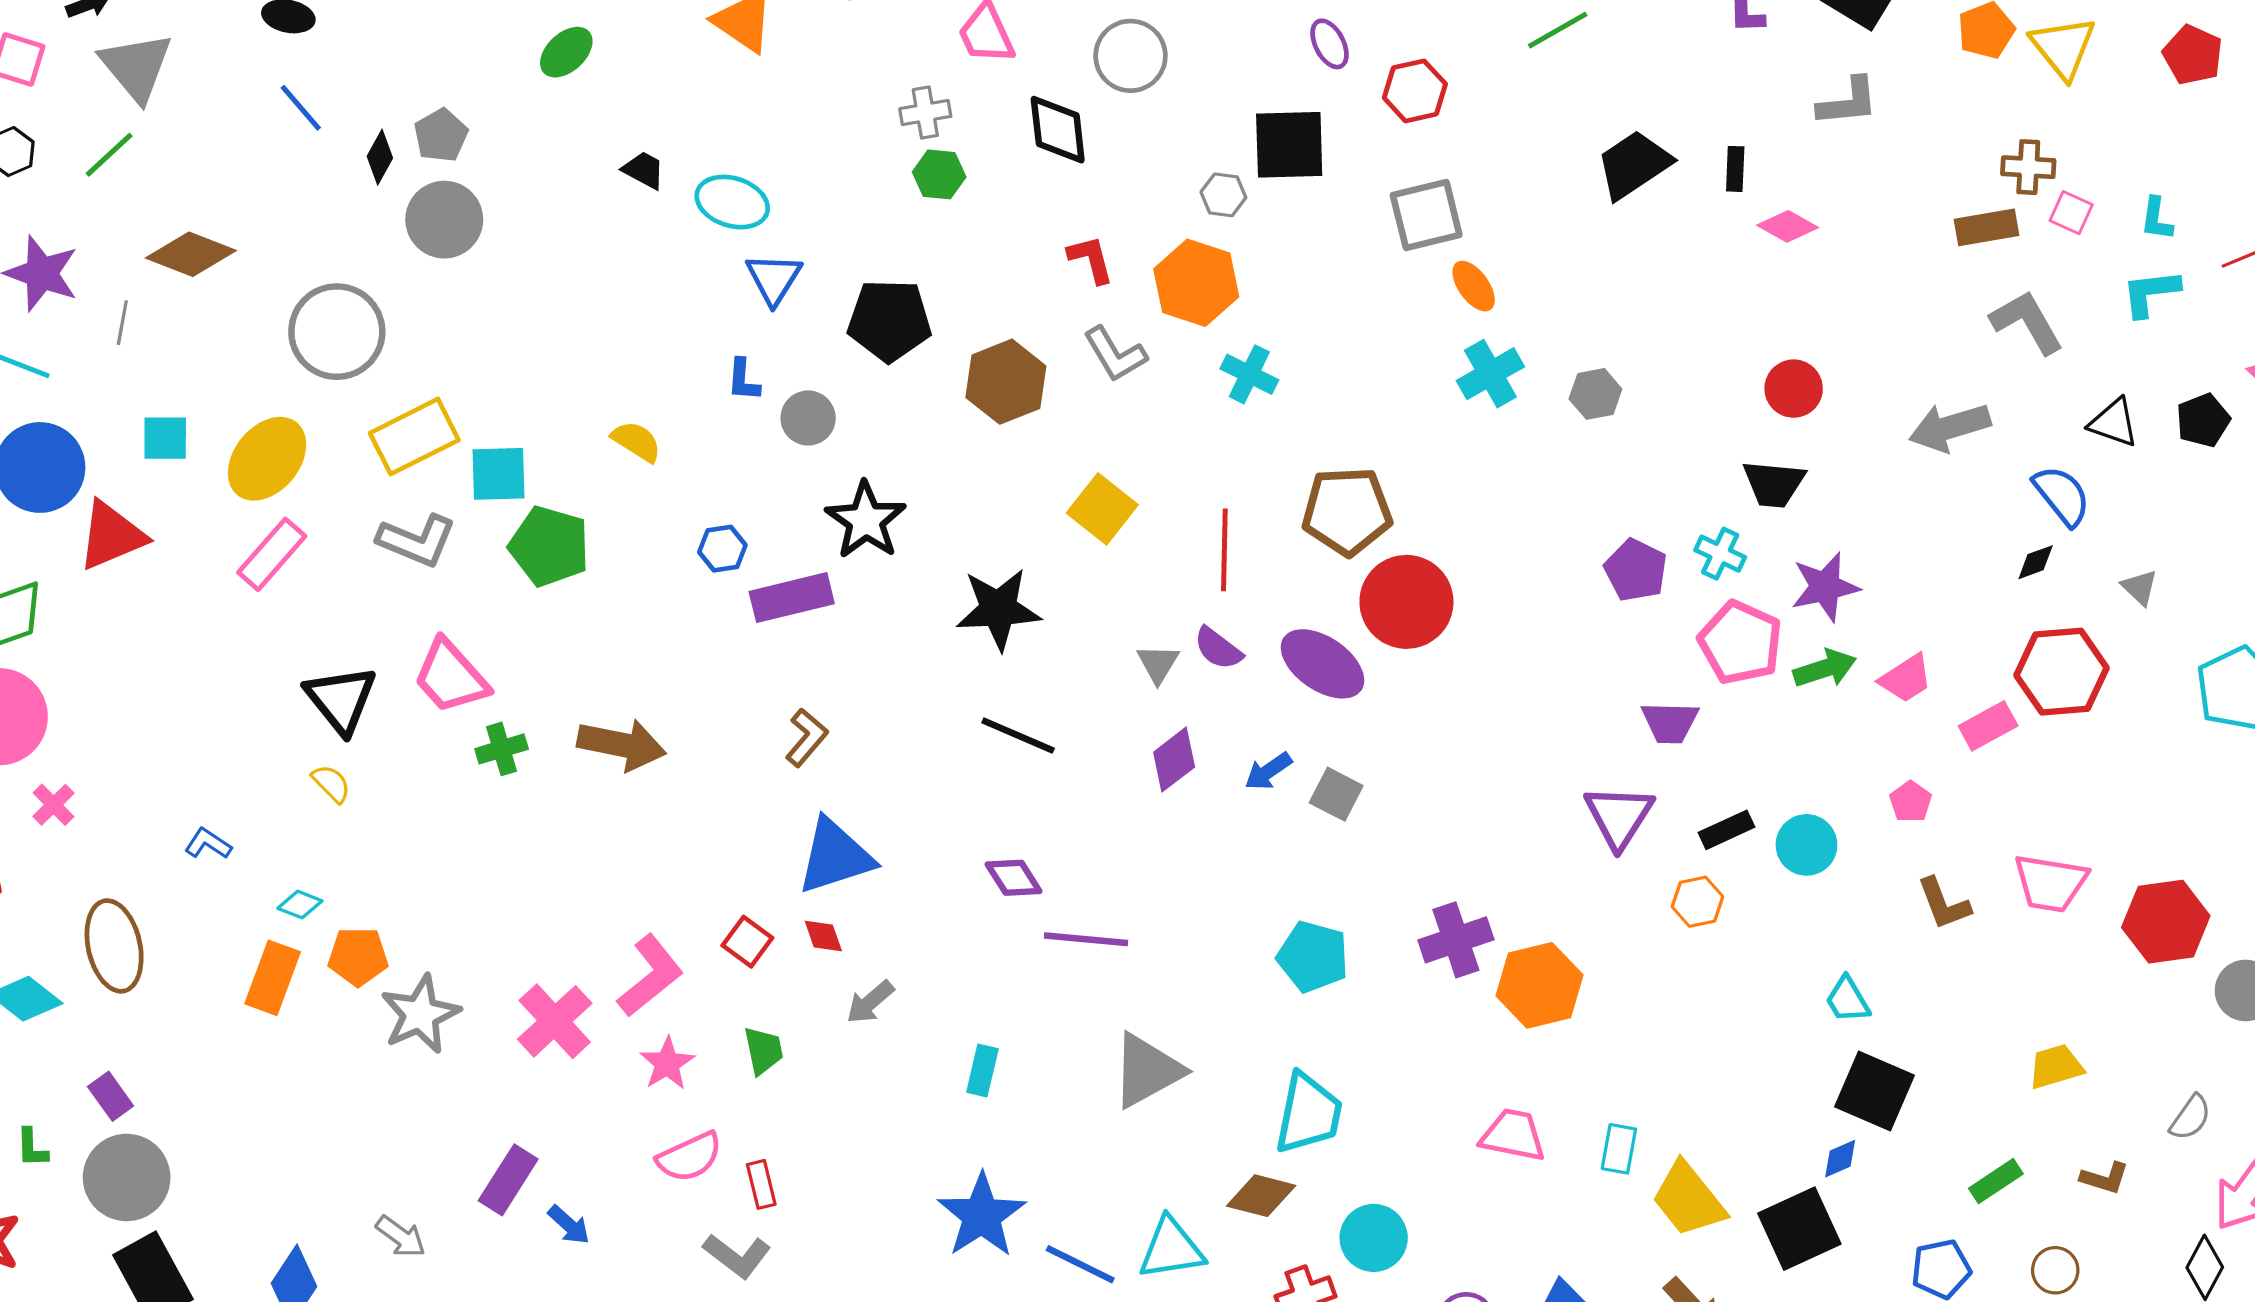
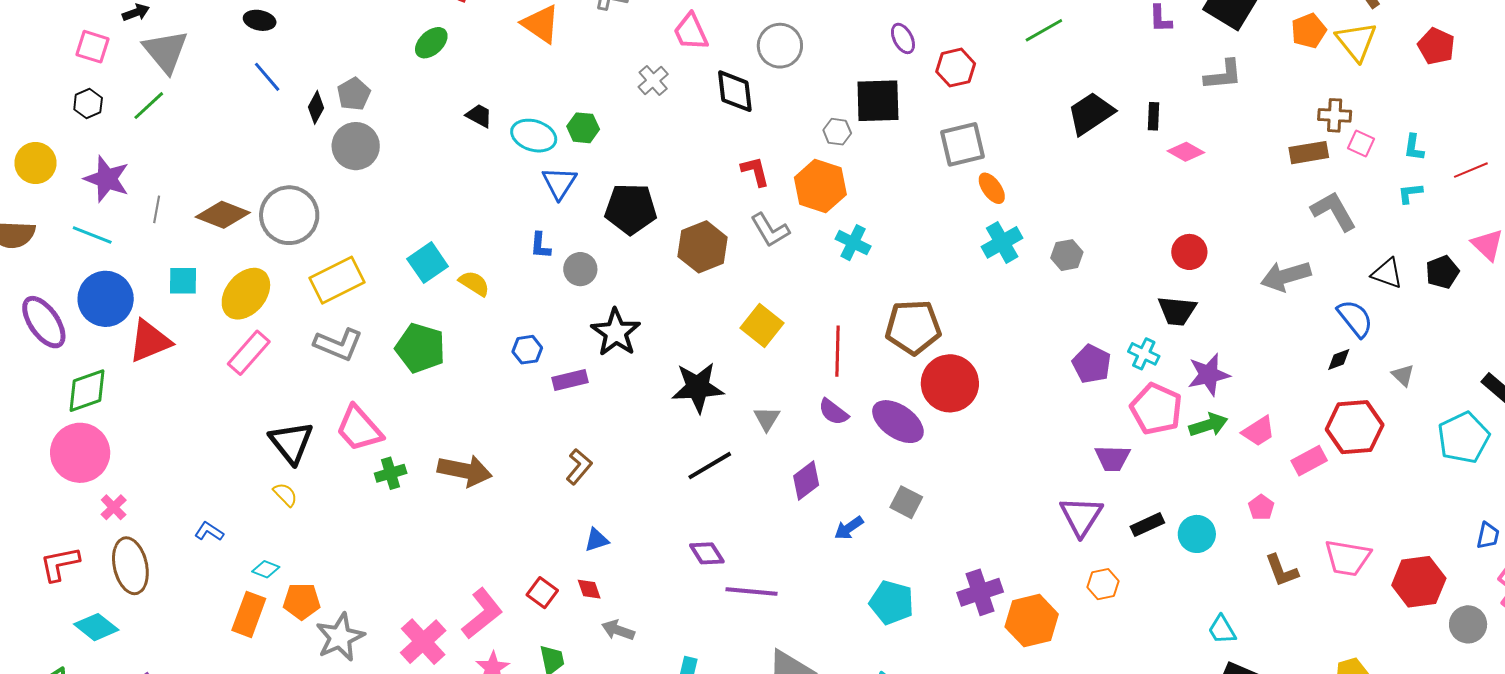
gray cross: (925, 113) -> (653, 80), turned -32
green hexagon: (939, 174) -> (583, 128), moved
brown diamond: (191, 254) -> (223, 215), moved
cyan L-shape: (2151, 293) -> (1410, 193), size x0.7
cyan square: (499, 474) -> (428, 263), moved, turned -33
purple rectangle: (792, 598) -> (570, 380), size x0.7
gray triangle: (1158, 664) -> (767, 419), moved
black line: (1018, 735) -> (710, 466), turned -54
blue arrow: (1268, 771) -> (849, 528), moved
blue triangle: (835, 856) -> (597, 540), size x0.5
orange hexagon: (1697, 902) -> (1103, 584), moved
brown ellipse: (114, 946) -> (130, 566), moved
gray arrow: (870, 1002) -> (618, 630), turned 60

